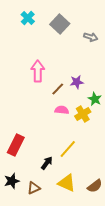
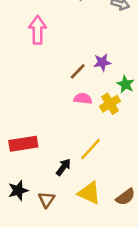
pink arrow: (38, 71) -> (38, 30), moved
red rectangle: (16, 145) -> (23, 144), turned 55
brown triangle: (34, 188) -> (47, 199), turned -32

